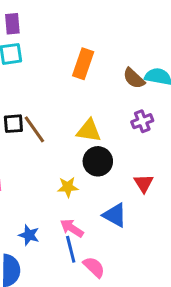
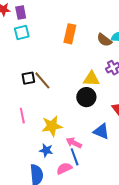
yellow triangle: (89, 131) -> (91, 79), moved
yellow star: (68, 187) -> (52, 126), moved, size x1.5
pink semicircle: (94, 267) -> (64, 168), moved, turned -63

